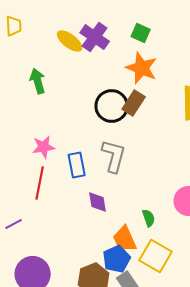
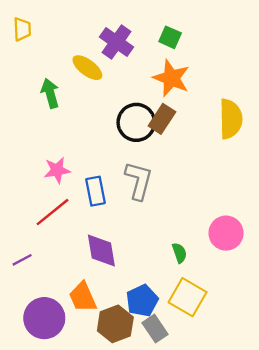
yellow ellipse: (70, 41) -> (87, 68), moved
red line: (40, 183) -> (52, 212), turned 40
purple diamond: (98, 202) -> (101, 251), moved, size x1.4
orange trapezoid: (125, 239) -> (83, 297), moved

